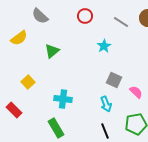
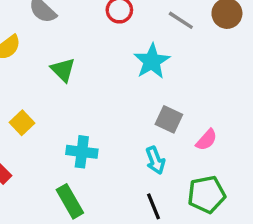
cyan star: (104, 46) -> (152, 61), size x1.5
green triangle: (52, 51) -> (63, 70), turned -35
pink semicircle: (136, 92) -> (206, 140), turned 88

